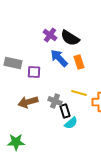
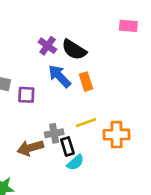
yellow line: (79, 93) -> (86, 123), turned -35
gray cross: (55, 101) -> (54, 133), turned -32
brown arrow: (28, 102) -> (30, 148), moved

